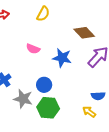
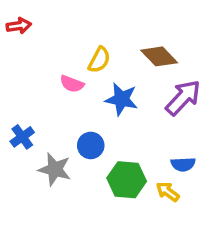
yellow semicircle: (43, 14) -> (99, 60), moved
green hexagon: (48, 108) -> (127, 180), moved

